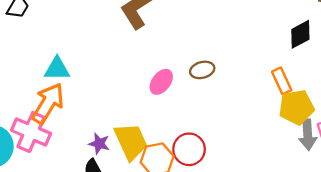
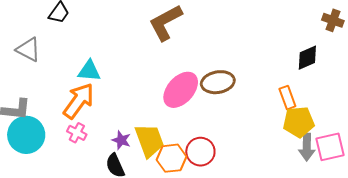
brown ellipse: (202, 70) -> (218, 82), size x1.5
pink ellipse: (161, 82) -> (181, 90), size x1.6
pink cross: (31, 132) -> (77, 133), moved, size x0.6

